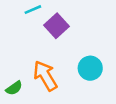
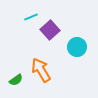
cyan circle: (90, 68) -> (77, 47), moved

